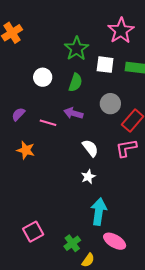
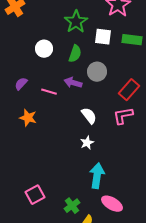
gray circle: (110, 104) -> (97, 72), moved

